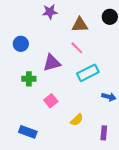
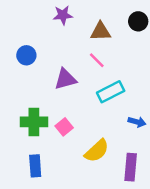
green cross: (29, 79) -> (34, 122), moved, size x1.5
yellow semicircle: (77, 120) -> (97, 151), size x1.5
blue rectangle: (28, 132) -> (35, 166), turned 66
purple rectangle: (104, 133) -> (131, 167), size x1.5

